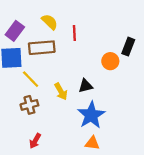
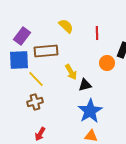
yellow semicircle: (50, 22) -> (66, 26), moved
red line: (74, 33) -> (97, 33), moved
yellow arrow: (61, 91) -> (71, 72), moved

